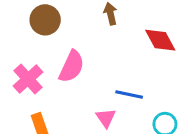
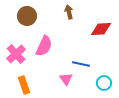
red diamond: (160, 40) -> (101, 29), turned -65

